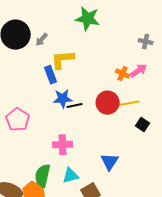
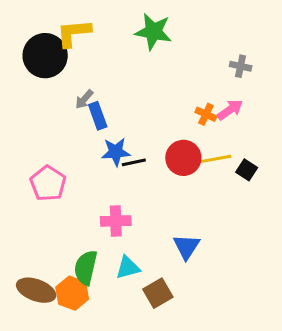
gray arrow: (42, 40) -> (84, 99), moved
yellow L-shape: (63, 60) -> (74, 33), moved
black square: (143, 125) -> (247, 170), moved

